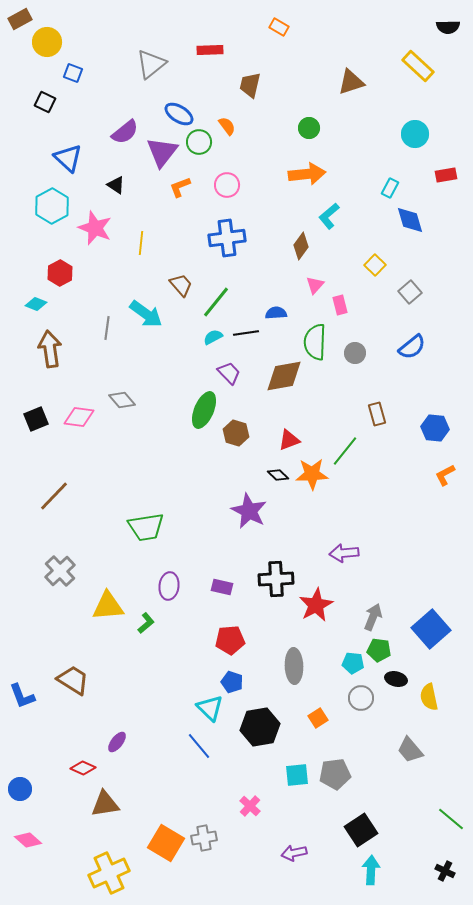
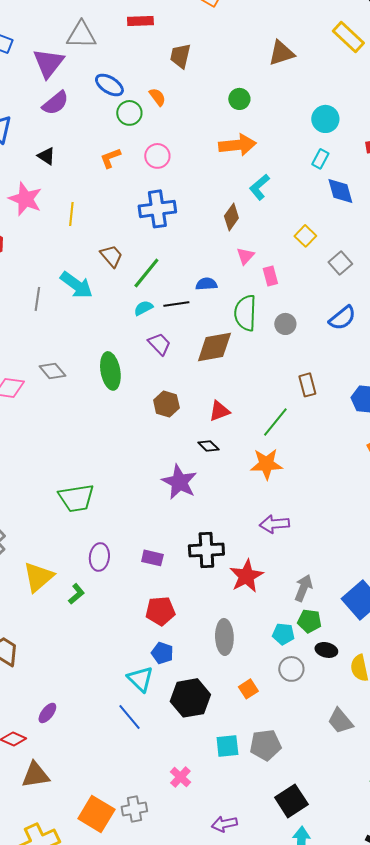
gray triangle: (151, 64) -> (81, 35), turned 40
cyan circle: (415, 134) -> (325, 119), moved
purple triangle: (162, 152) -> (48, 63), moved
green ellipse: (204, 410) -> (110, 371), moved, turned -33
orange star: (312, 474) -> (266, 464), moved
yellow triangle: (108, 606) -> (38, 577), turned -36

